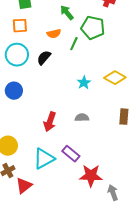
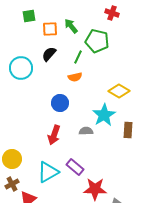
orange square: (20, 26) -> (50, 29), moved
orange semicircle: (54, 34) -> (75, 77), moved
black semicircle: (44, 58) -> (49, 54), moved
cyan star: (84, 83) -> (104, 115), moved, size x1.6
blue circle: (14, 91) -> (60, 103), moved

